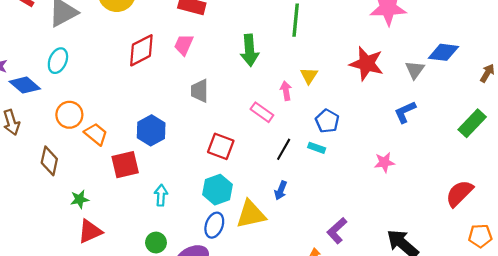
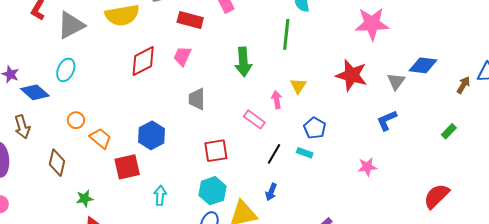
orange circle: (69, 115) -> (76, 120), size x0.7
green rectangle: (472, 123) -> (449, 131), size x0.6
red square: (221, 146) -> (216, 151), turned -30

